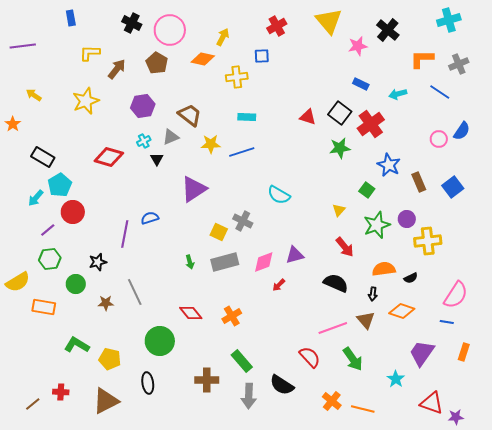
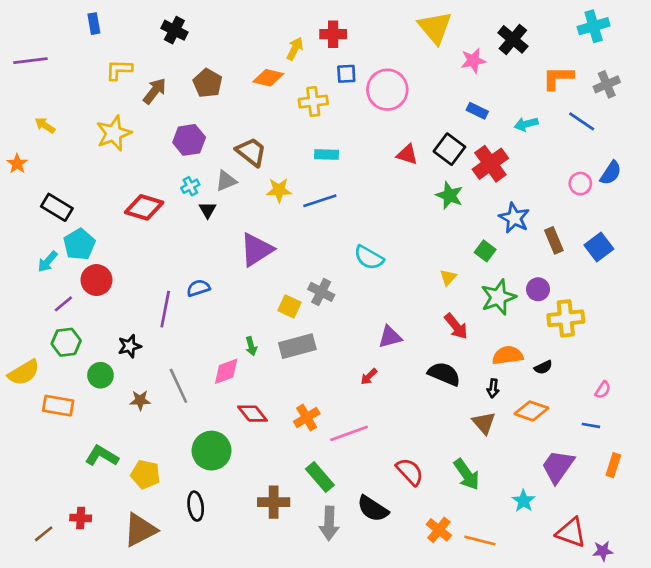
red cross: (277, 26) -> (333, 34), moved, turned 30
pink circle: (170, 30) -> (387, 90), moved
green star: (340, 148) -> (449, 195), turned 30
pink diamond: (264, 262) -> (226, 371), moved
pink semicircle: (456, 295) -> (603, 390), size x0.5
pink line: (333, 328) -> (349, 433), moved

